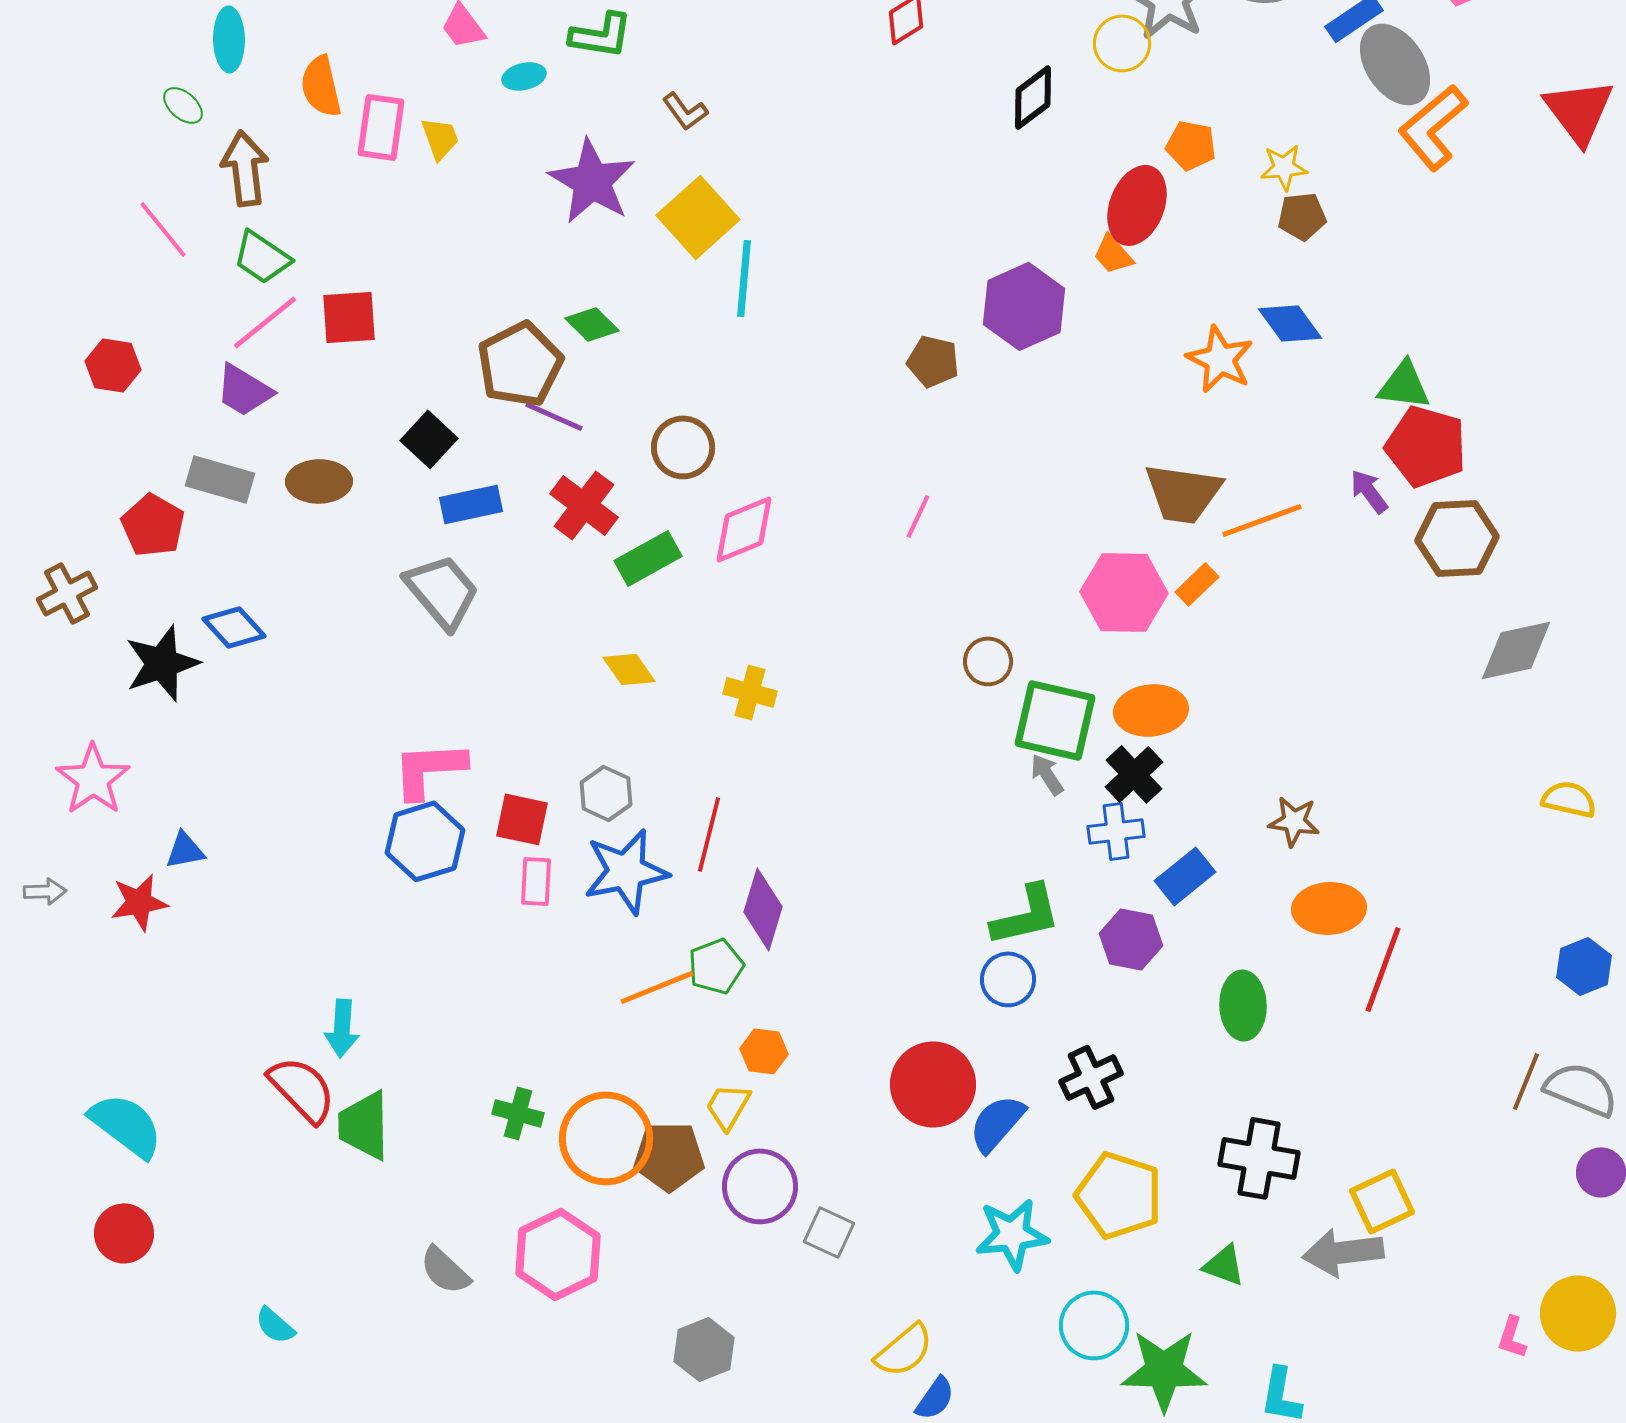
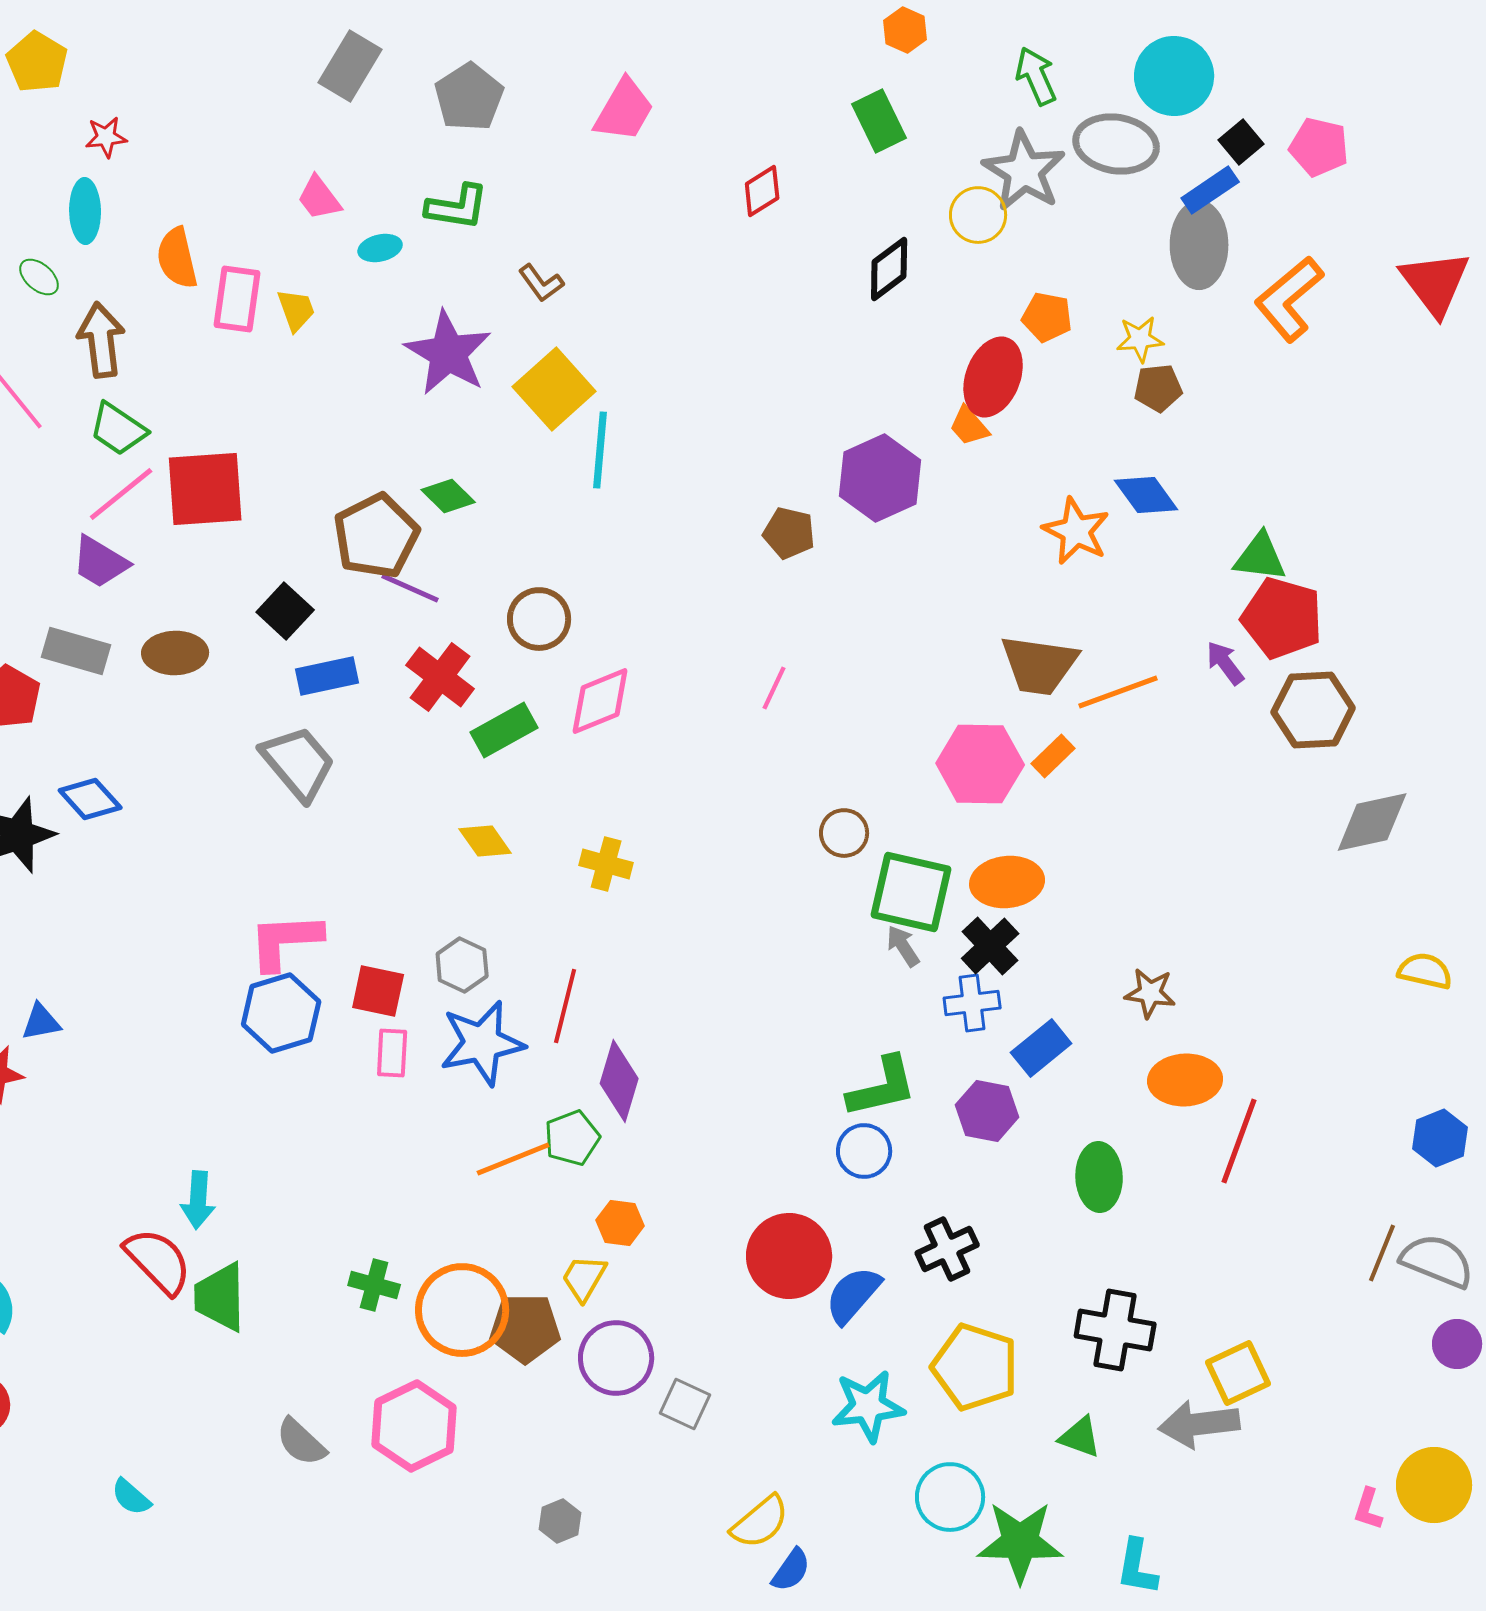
gray ellipse: (1395, 64) -> (1199, 245), moved, turned 34
red square: (349, 317) -> (205, 489), size x1.4
gray hexagon: (704, 1349) -> (560, 1521), size x0.7

